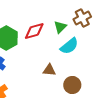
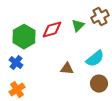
cyan semicircle: (69, 46) -> (95, 59), moved
brown circle: (72, 85) -> (99, 84), moved

